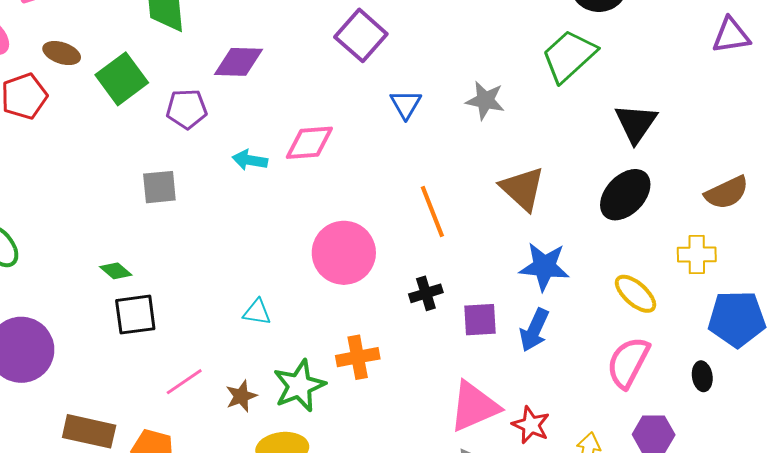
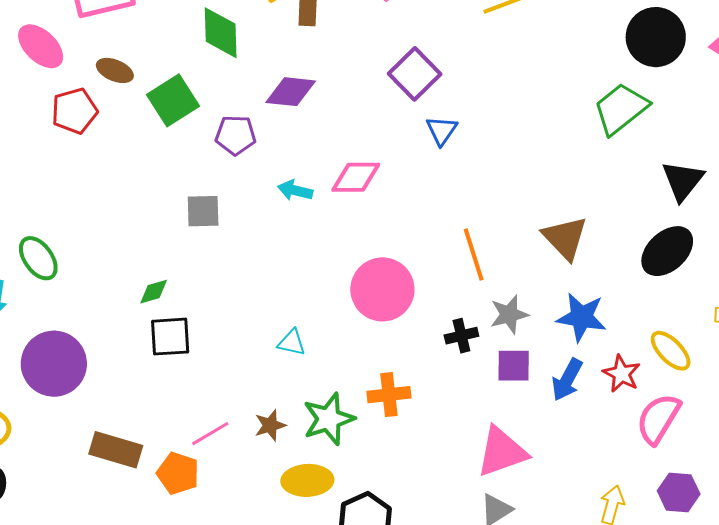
gray star: (485, 100) -> (509, 314), moved, turned -30
blue triangle: (406, 104) -> (442, 130), moved
green diamond: (116, 271) -> (154, 292), turned -60
pink line: (184, 382) -> (210, 434), moved
red star: (531, 425) -> (622, 374), moved

